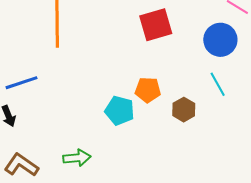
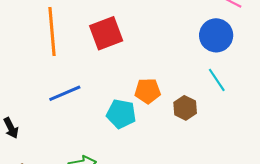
red square: (156, 25) -> (106, 33), moved
blue line: (22, 83) -> (65, 93), moved

